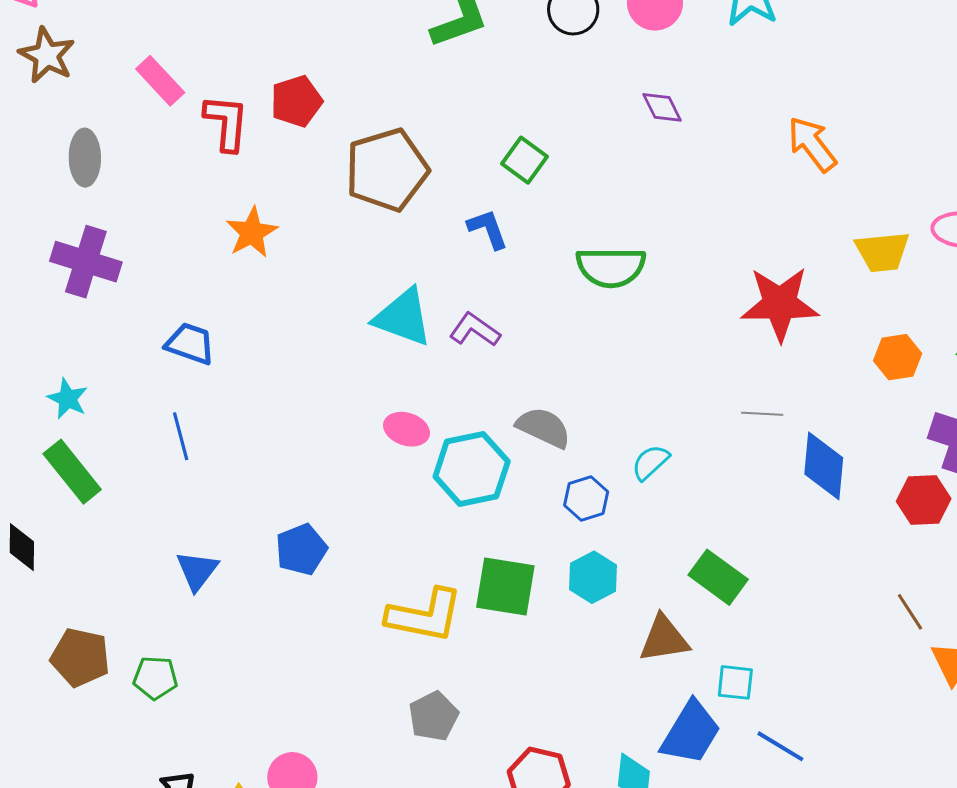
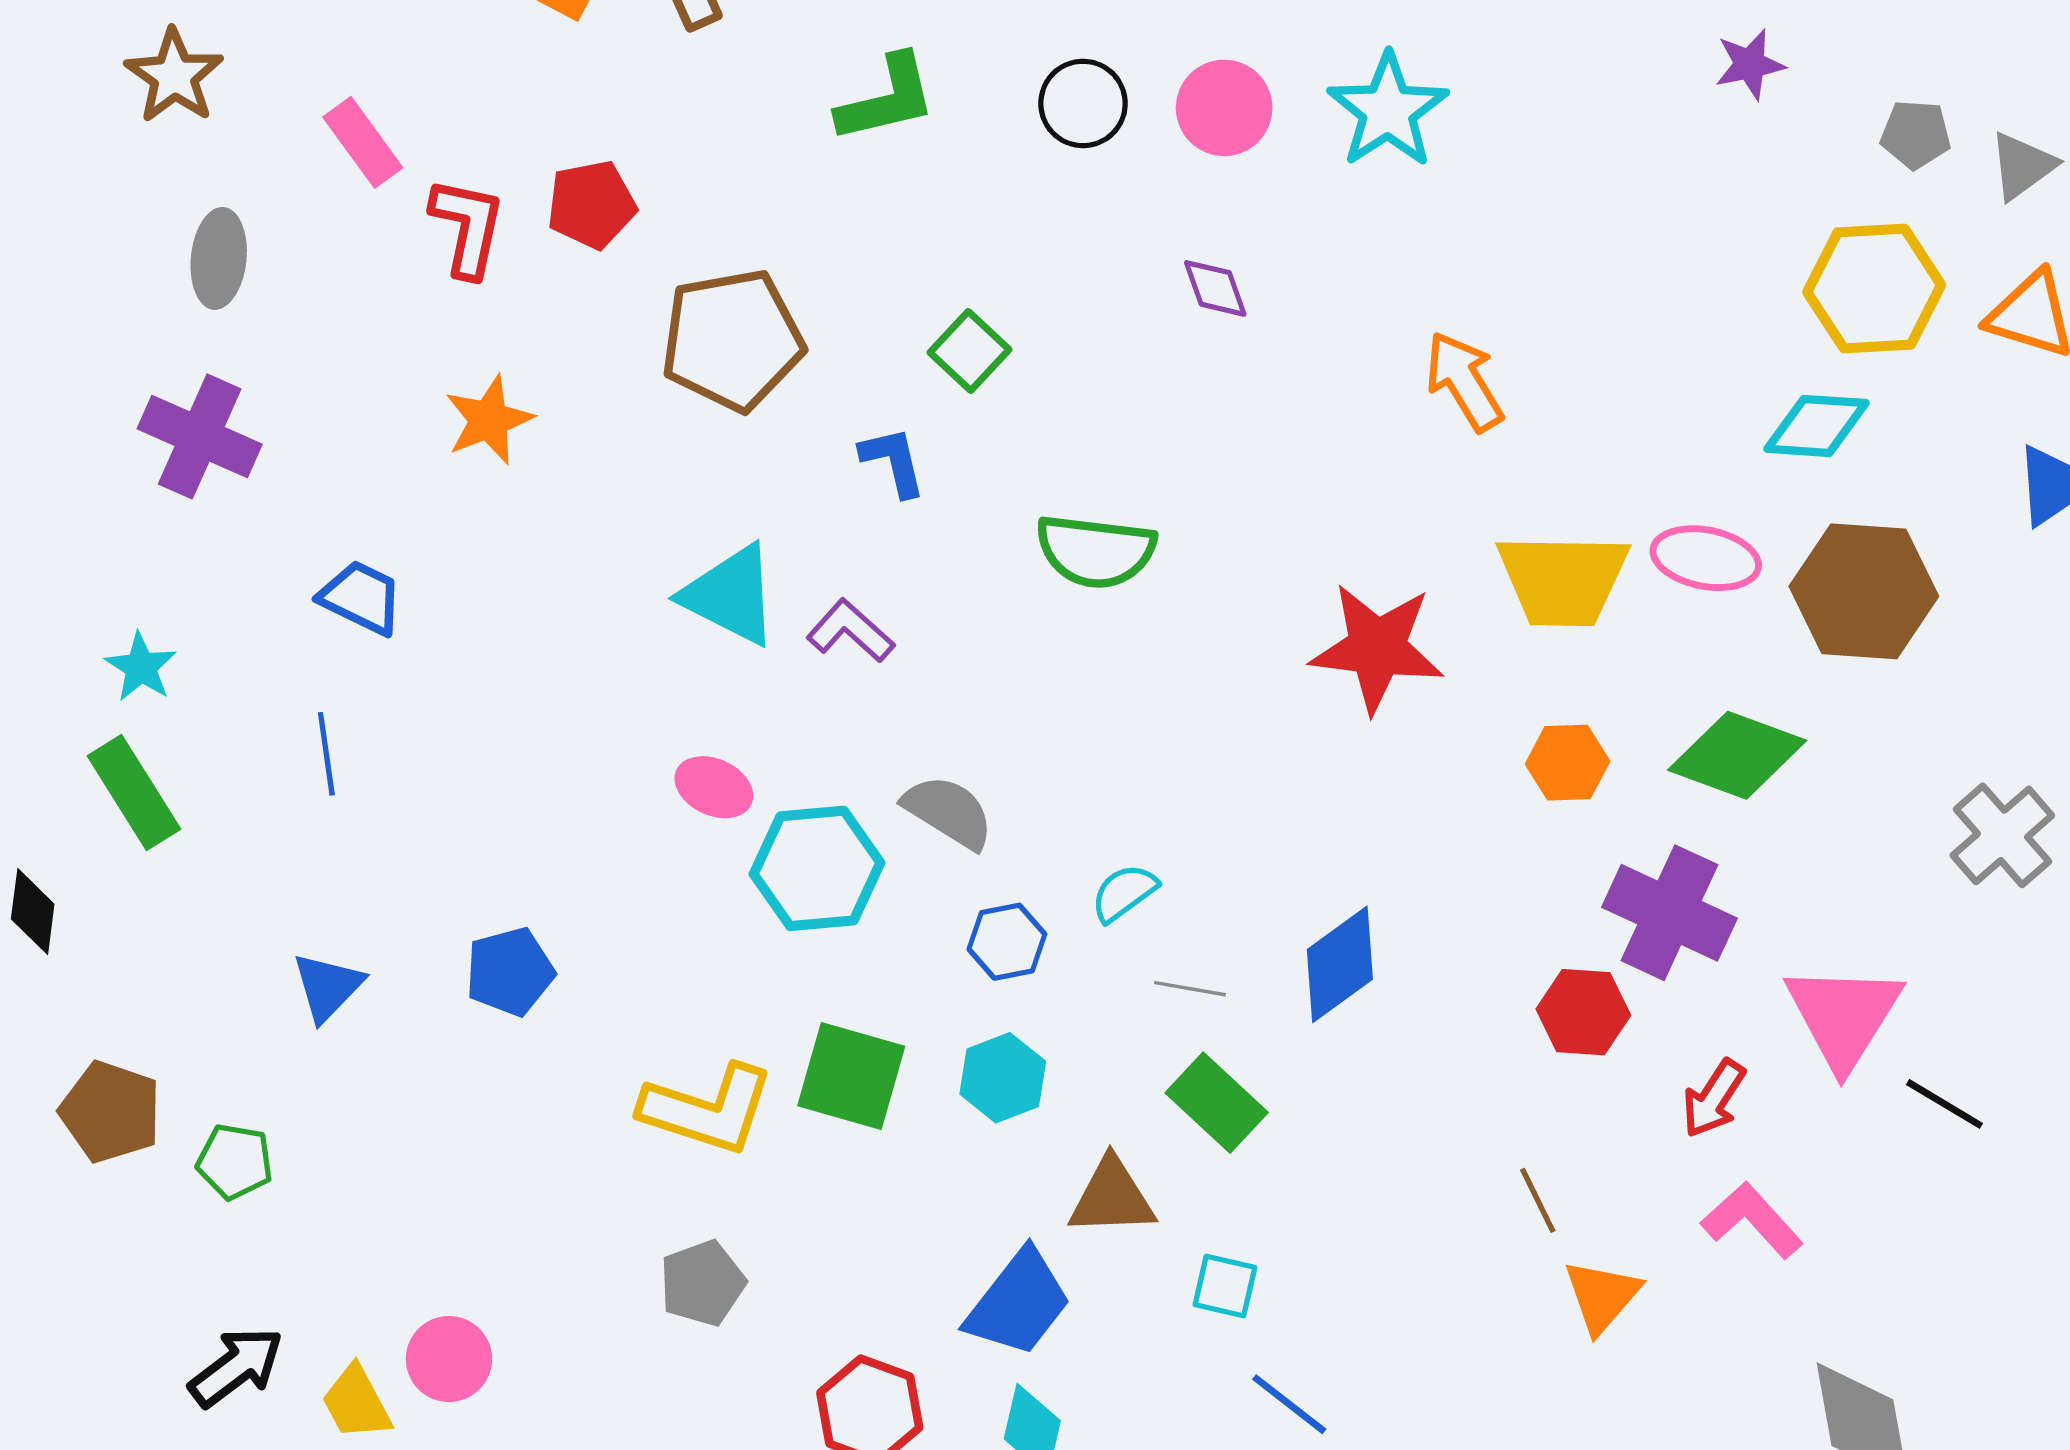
yellow trapezoid: (882, 252) -> (1563, 579), size x1.4
gray line: (762, 414) -> (1190, 989), moved
blue diamond: (824, 466) -> (1340, 964), moved, turned 42
blue trapezoid: (691, 733) -> (1018, 1303), moved

